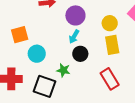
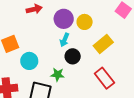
yellow circle: (110, 23) -> (85, 22), moved
yellow rectangle: (112, 45) -> (103, 44), turned 66

